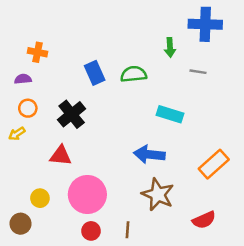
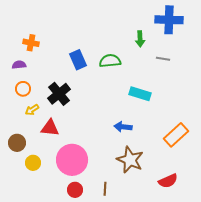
yellow arrow: (17, 134) -> (32, 110), moved
blue arrow: (149, 154) -> (123, 127), size x0.7
brown circle: (21, 224) -> (17, 143), moved

